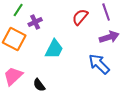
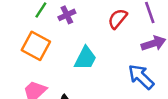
purple cross: (35, 22) -> (67, 15), moved

